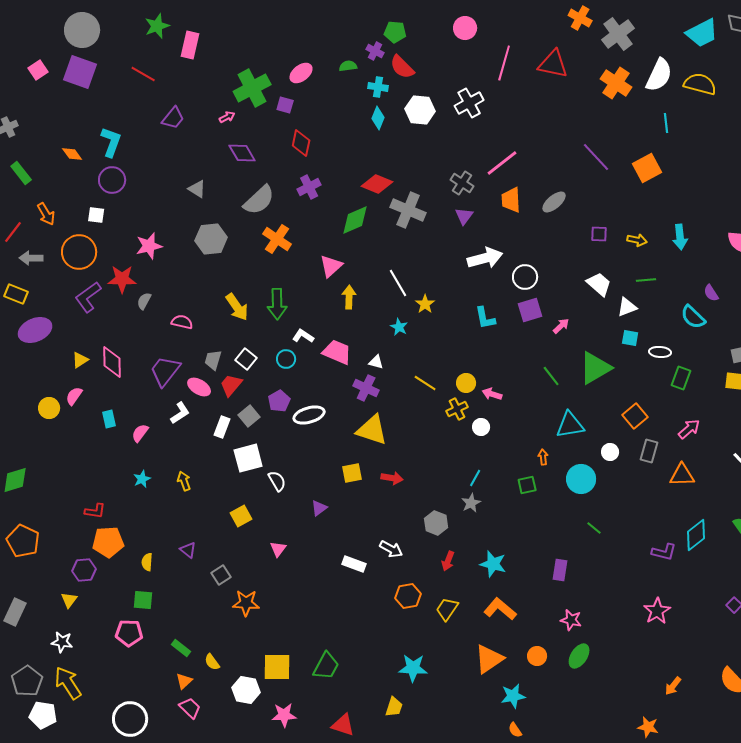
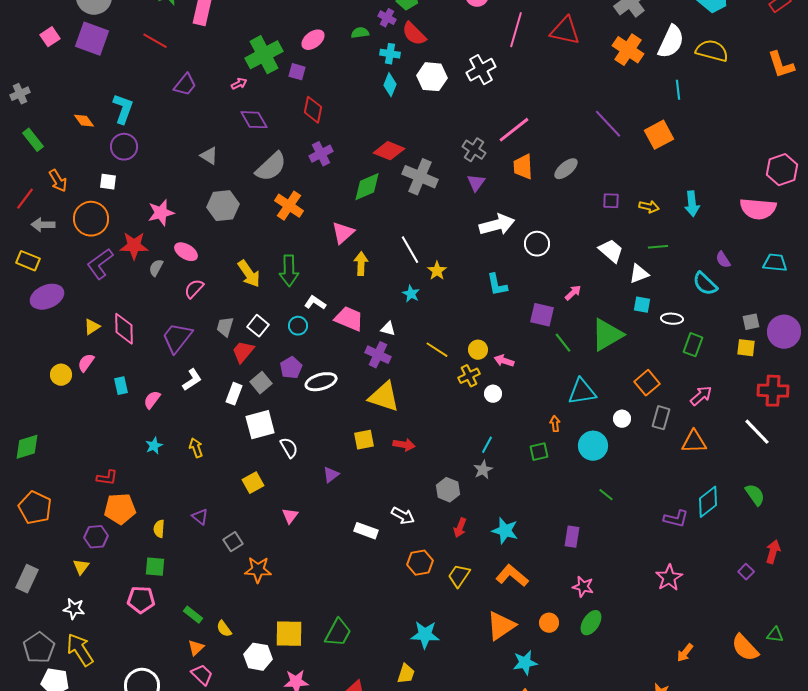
purple square: (530, 310) -> (542, 315), moved, turned 30
pink semicircle: (182, 322) -> (194, 289), turned -60
pink ellipse: (199, 387) -> (186, 252), moved

